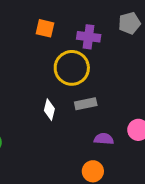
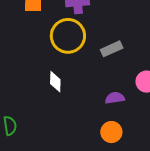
gray rectangle: (86, 104) -> (112, 49), moved

